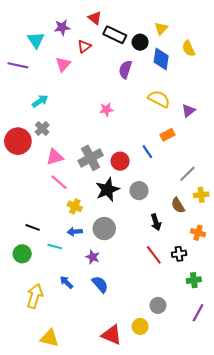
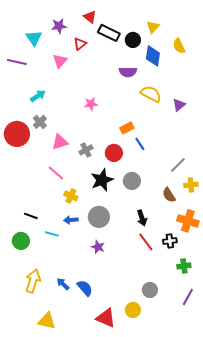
purple semicircle: (125, 70) -> (128, 72), moved, turned -108
pink star: (106, 110) -> (91, 104), moved
orange rectangle: (167, 135) -> (127, 128), moved
pink triangle: (55, 157) -> (60, 142), moved
gray cross: (91, 158) -> (86, 150), size x0.6
black arrow: (156, 222) -> (142, 218), moved
orange cross: (198, 233) -> (188, 221), size x1.5
purple star: (93, 257) -> (98, 247), moved
blue arrow: (66, 282) -> (63, 284), moved
blue semicircle: (100, 284) -> (85, 288), moved

